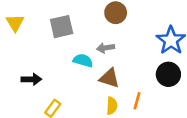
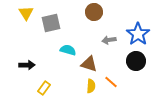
yellow triangle: (15, 23) -> (26, 13), moved
gray arrow: (106, 48) -> (109, 40), moved
orange line: (137, 101) -> (111, 82), turned -64

